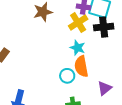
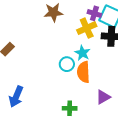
cyan circle: (67, 76) -> (67, 64), moved

